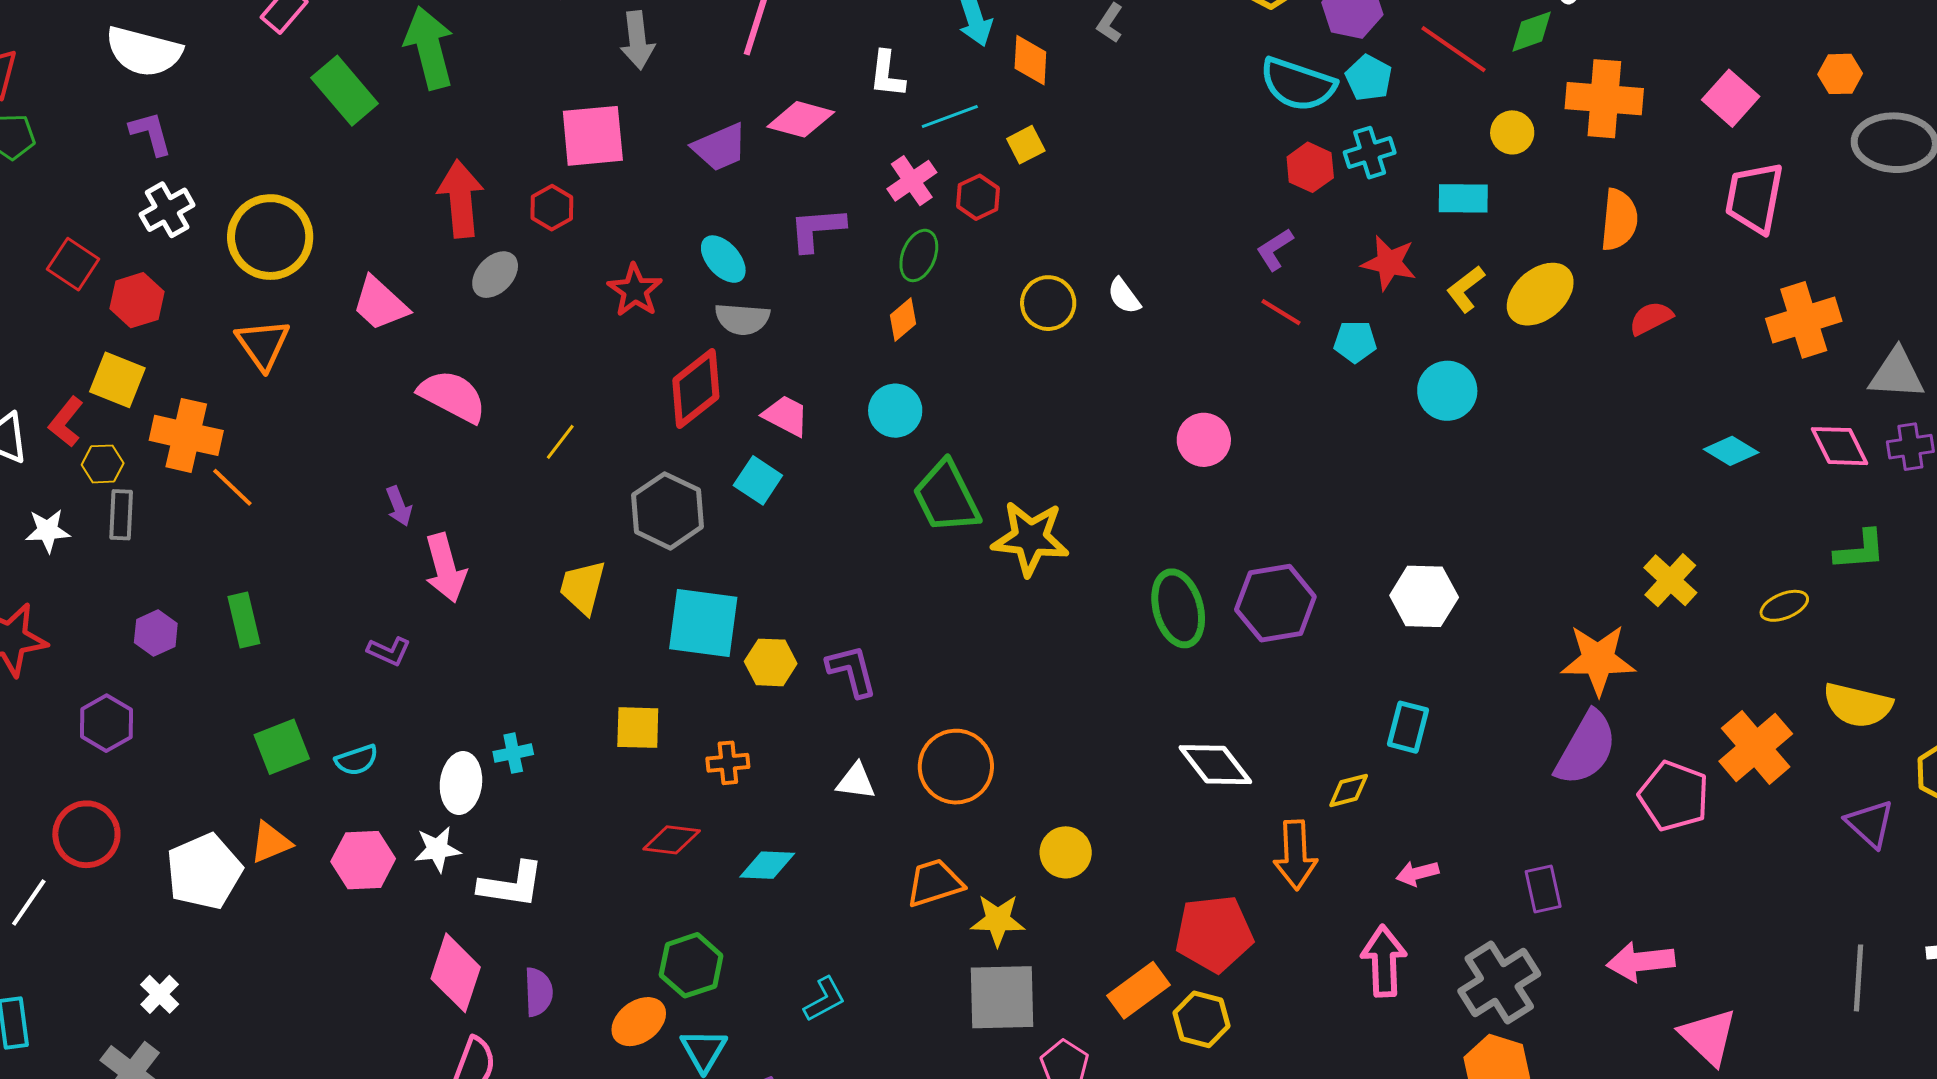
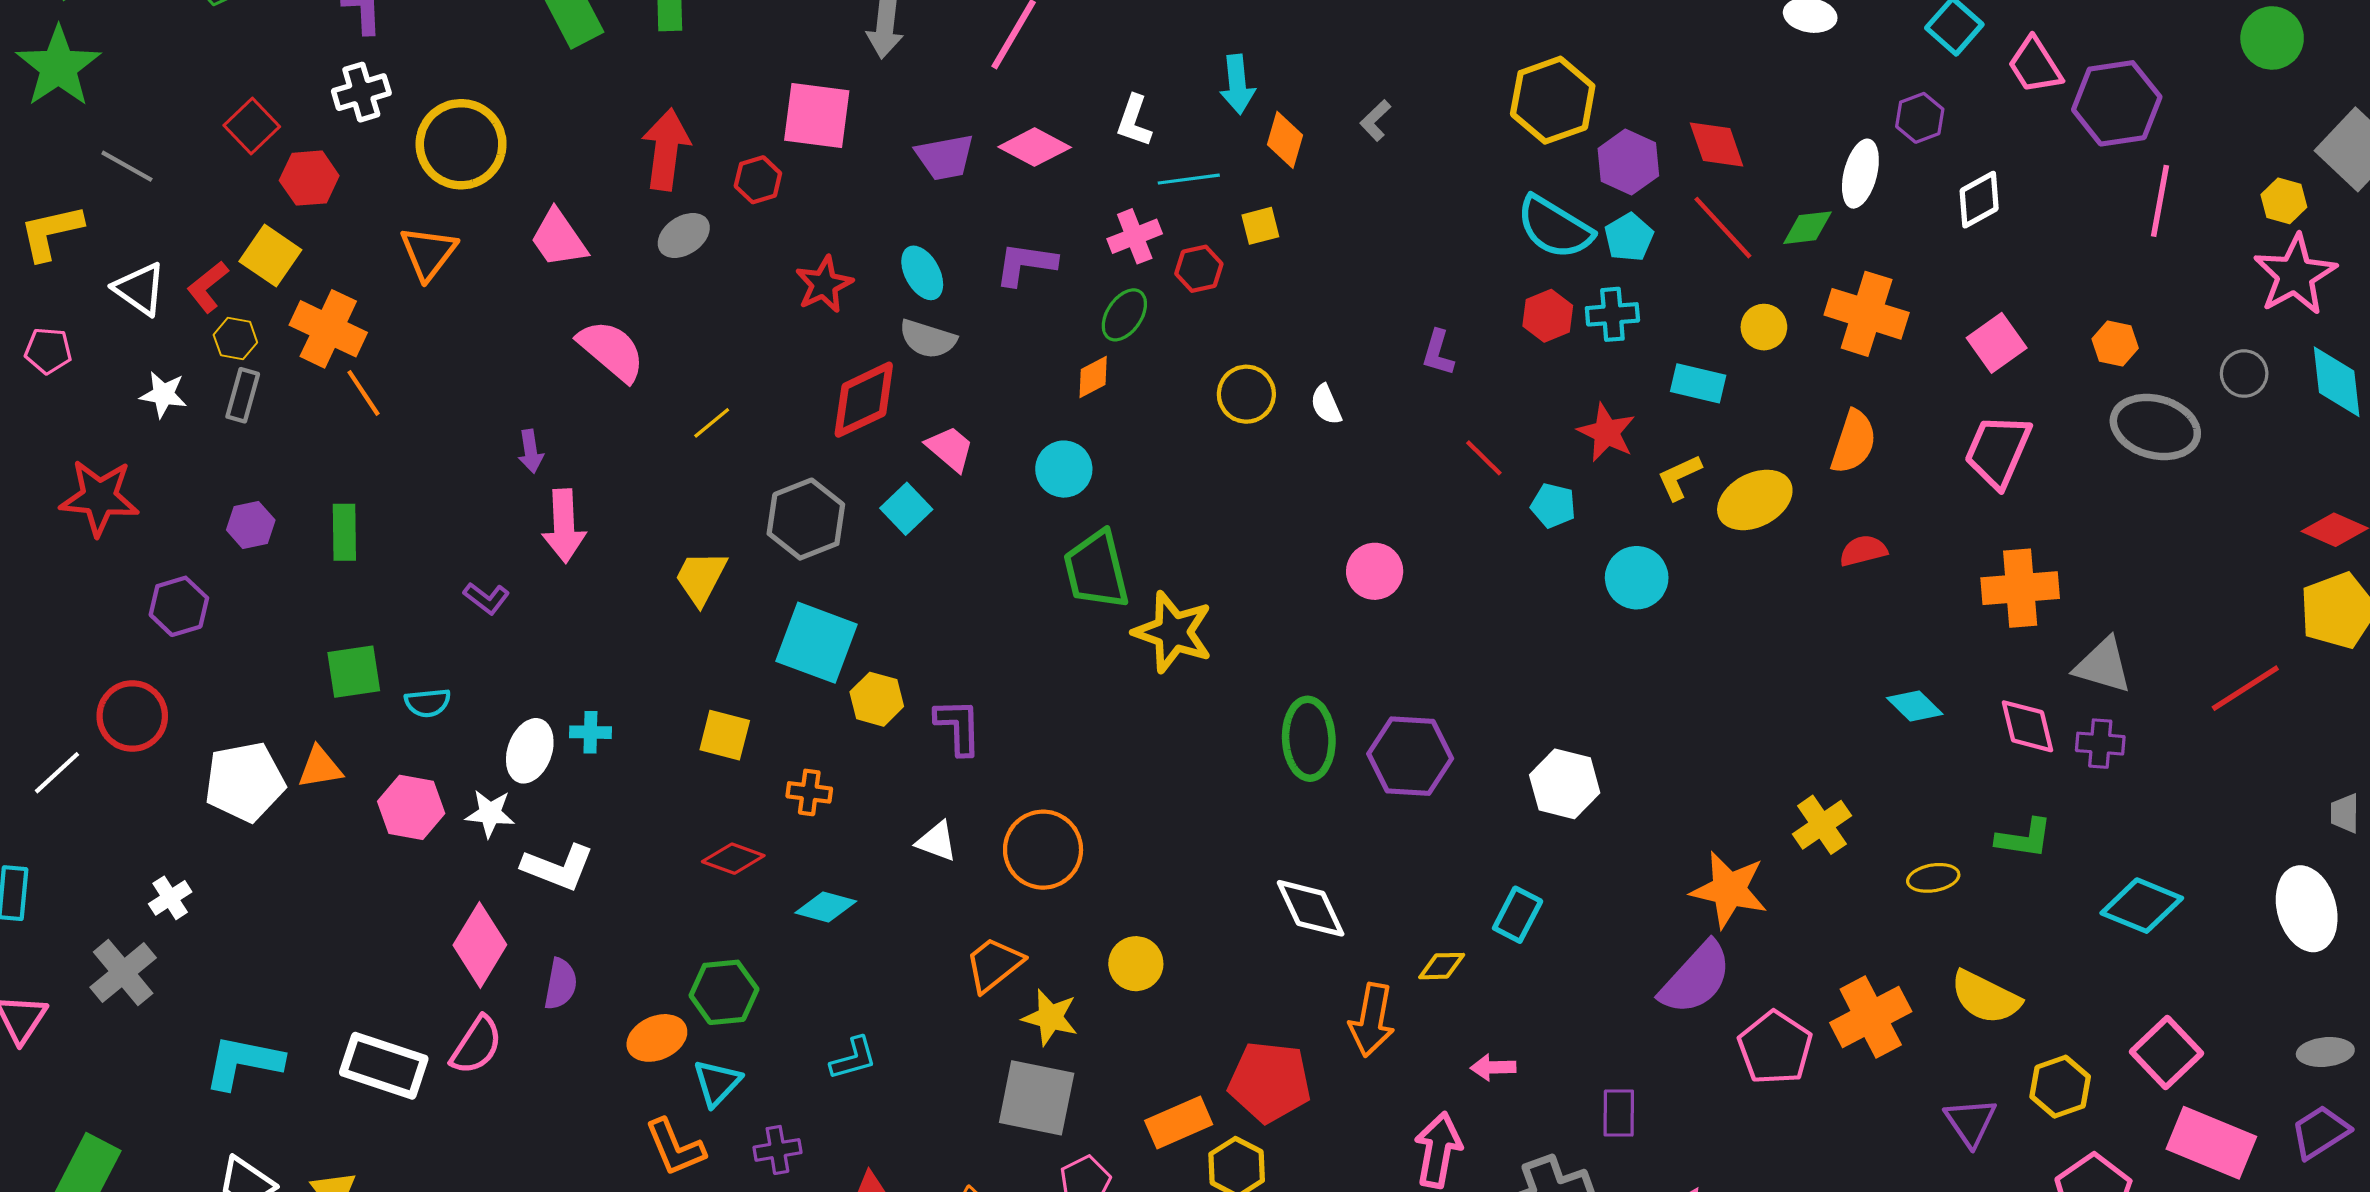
purple L-shape: (1275, 249) -> (1438, 353), moved, turned -54
orange trapezoid: (935, 883) -> (994, 964), turned -34

